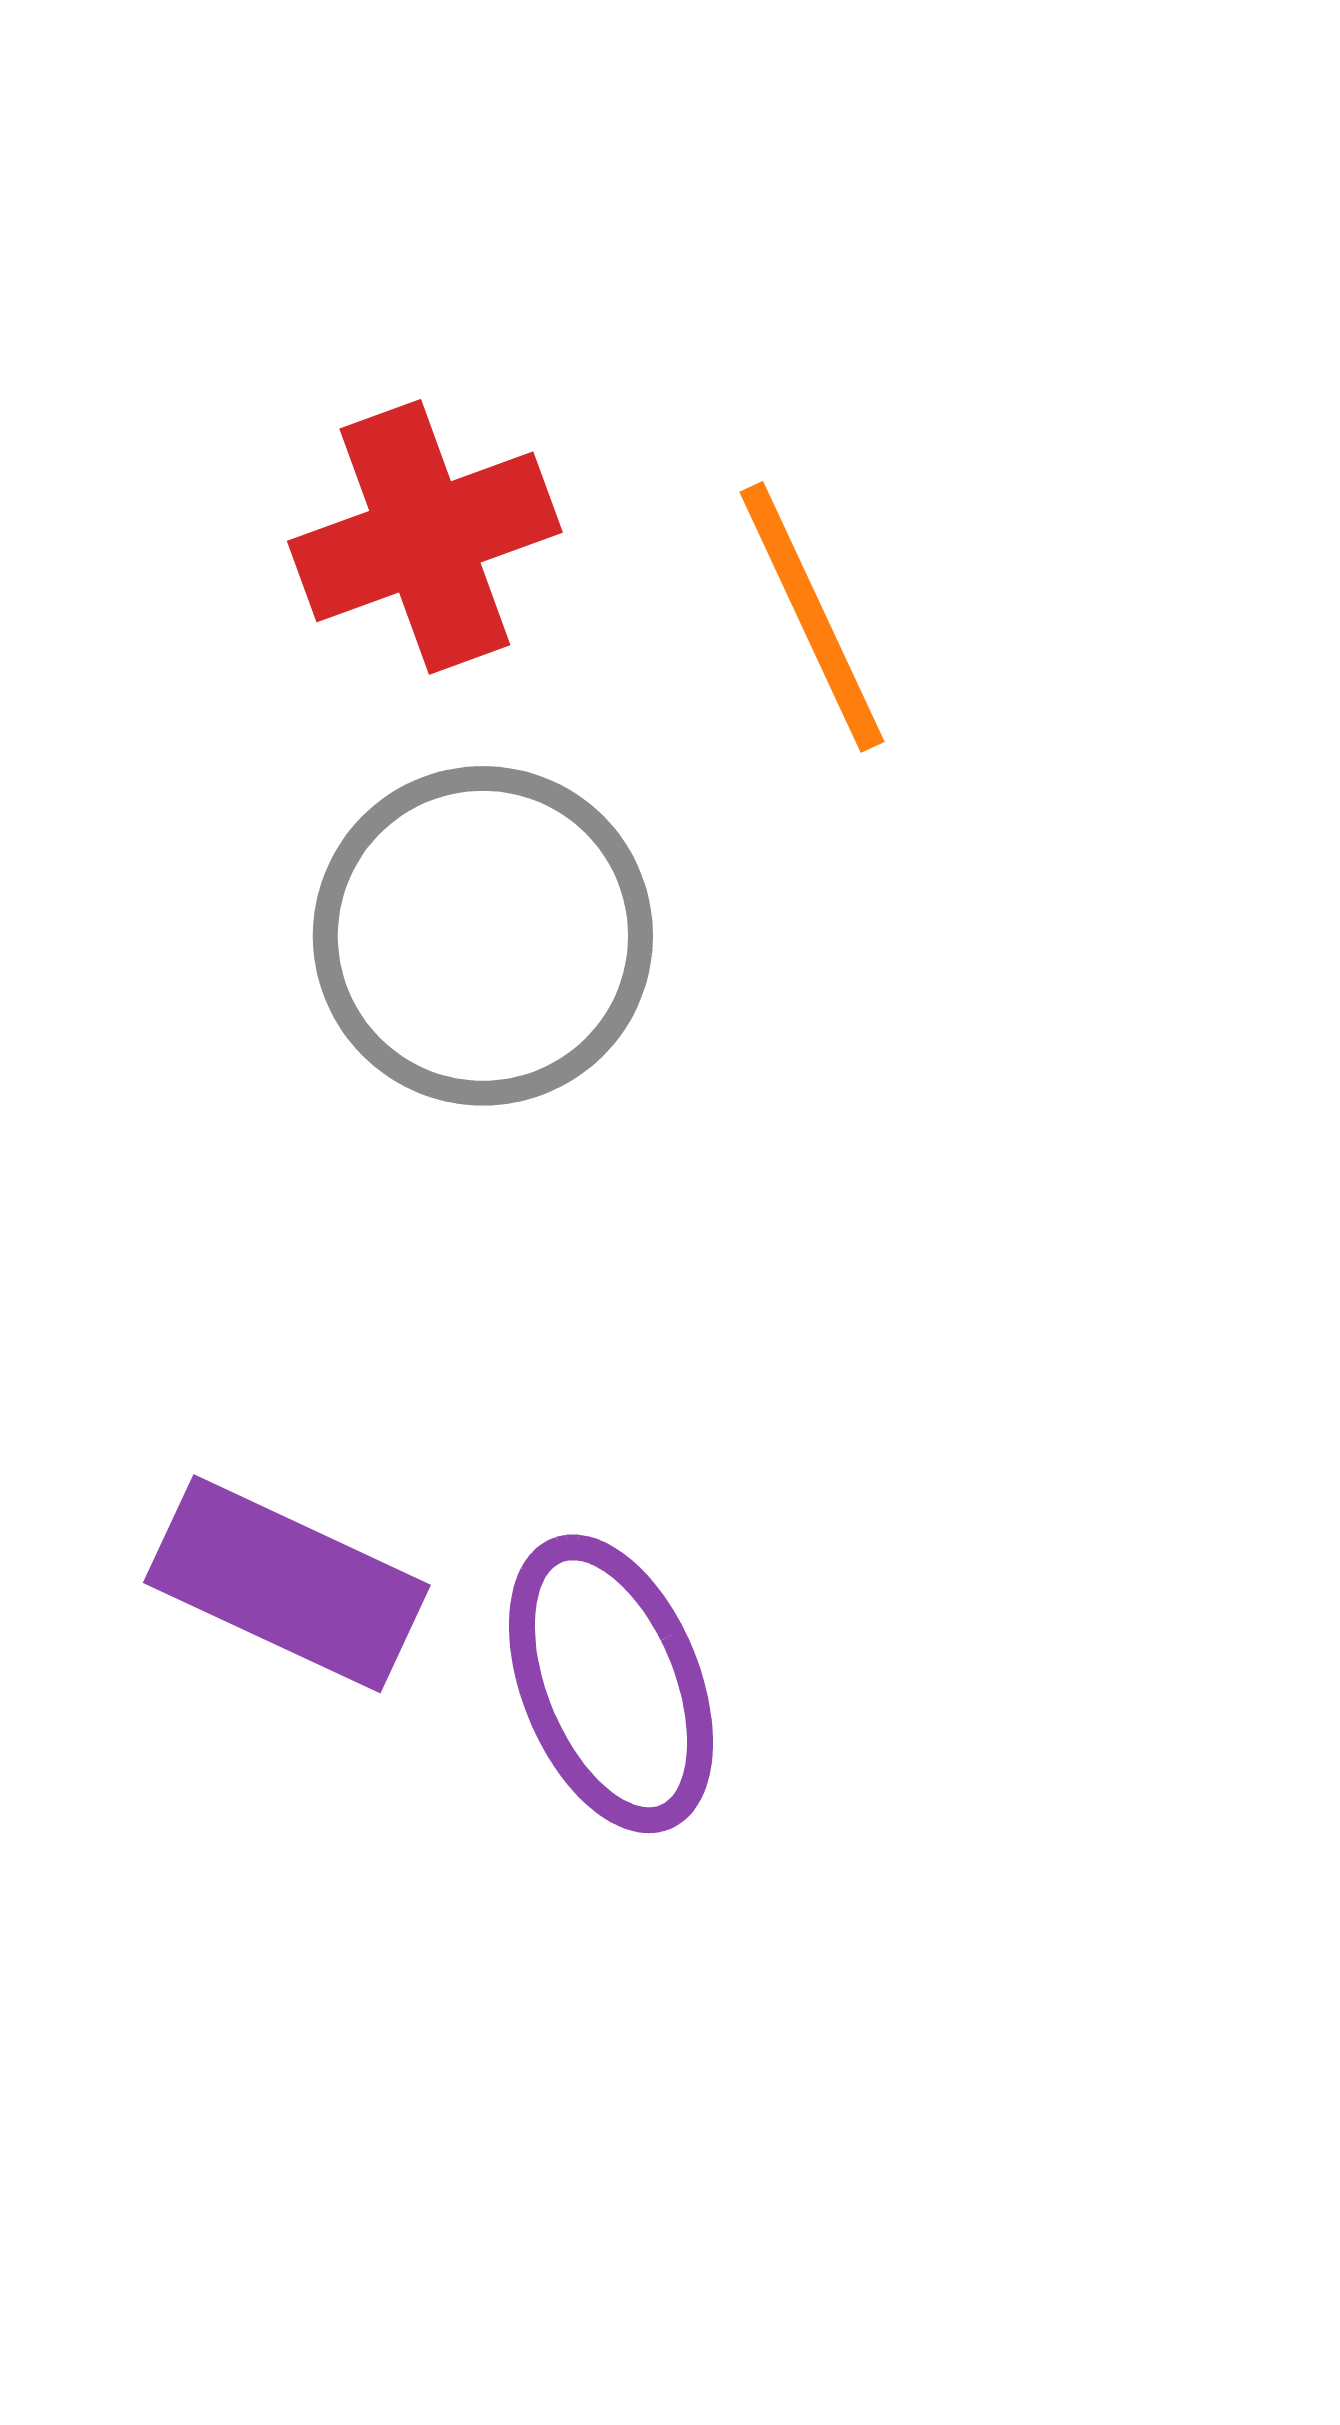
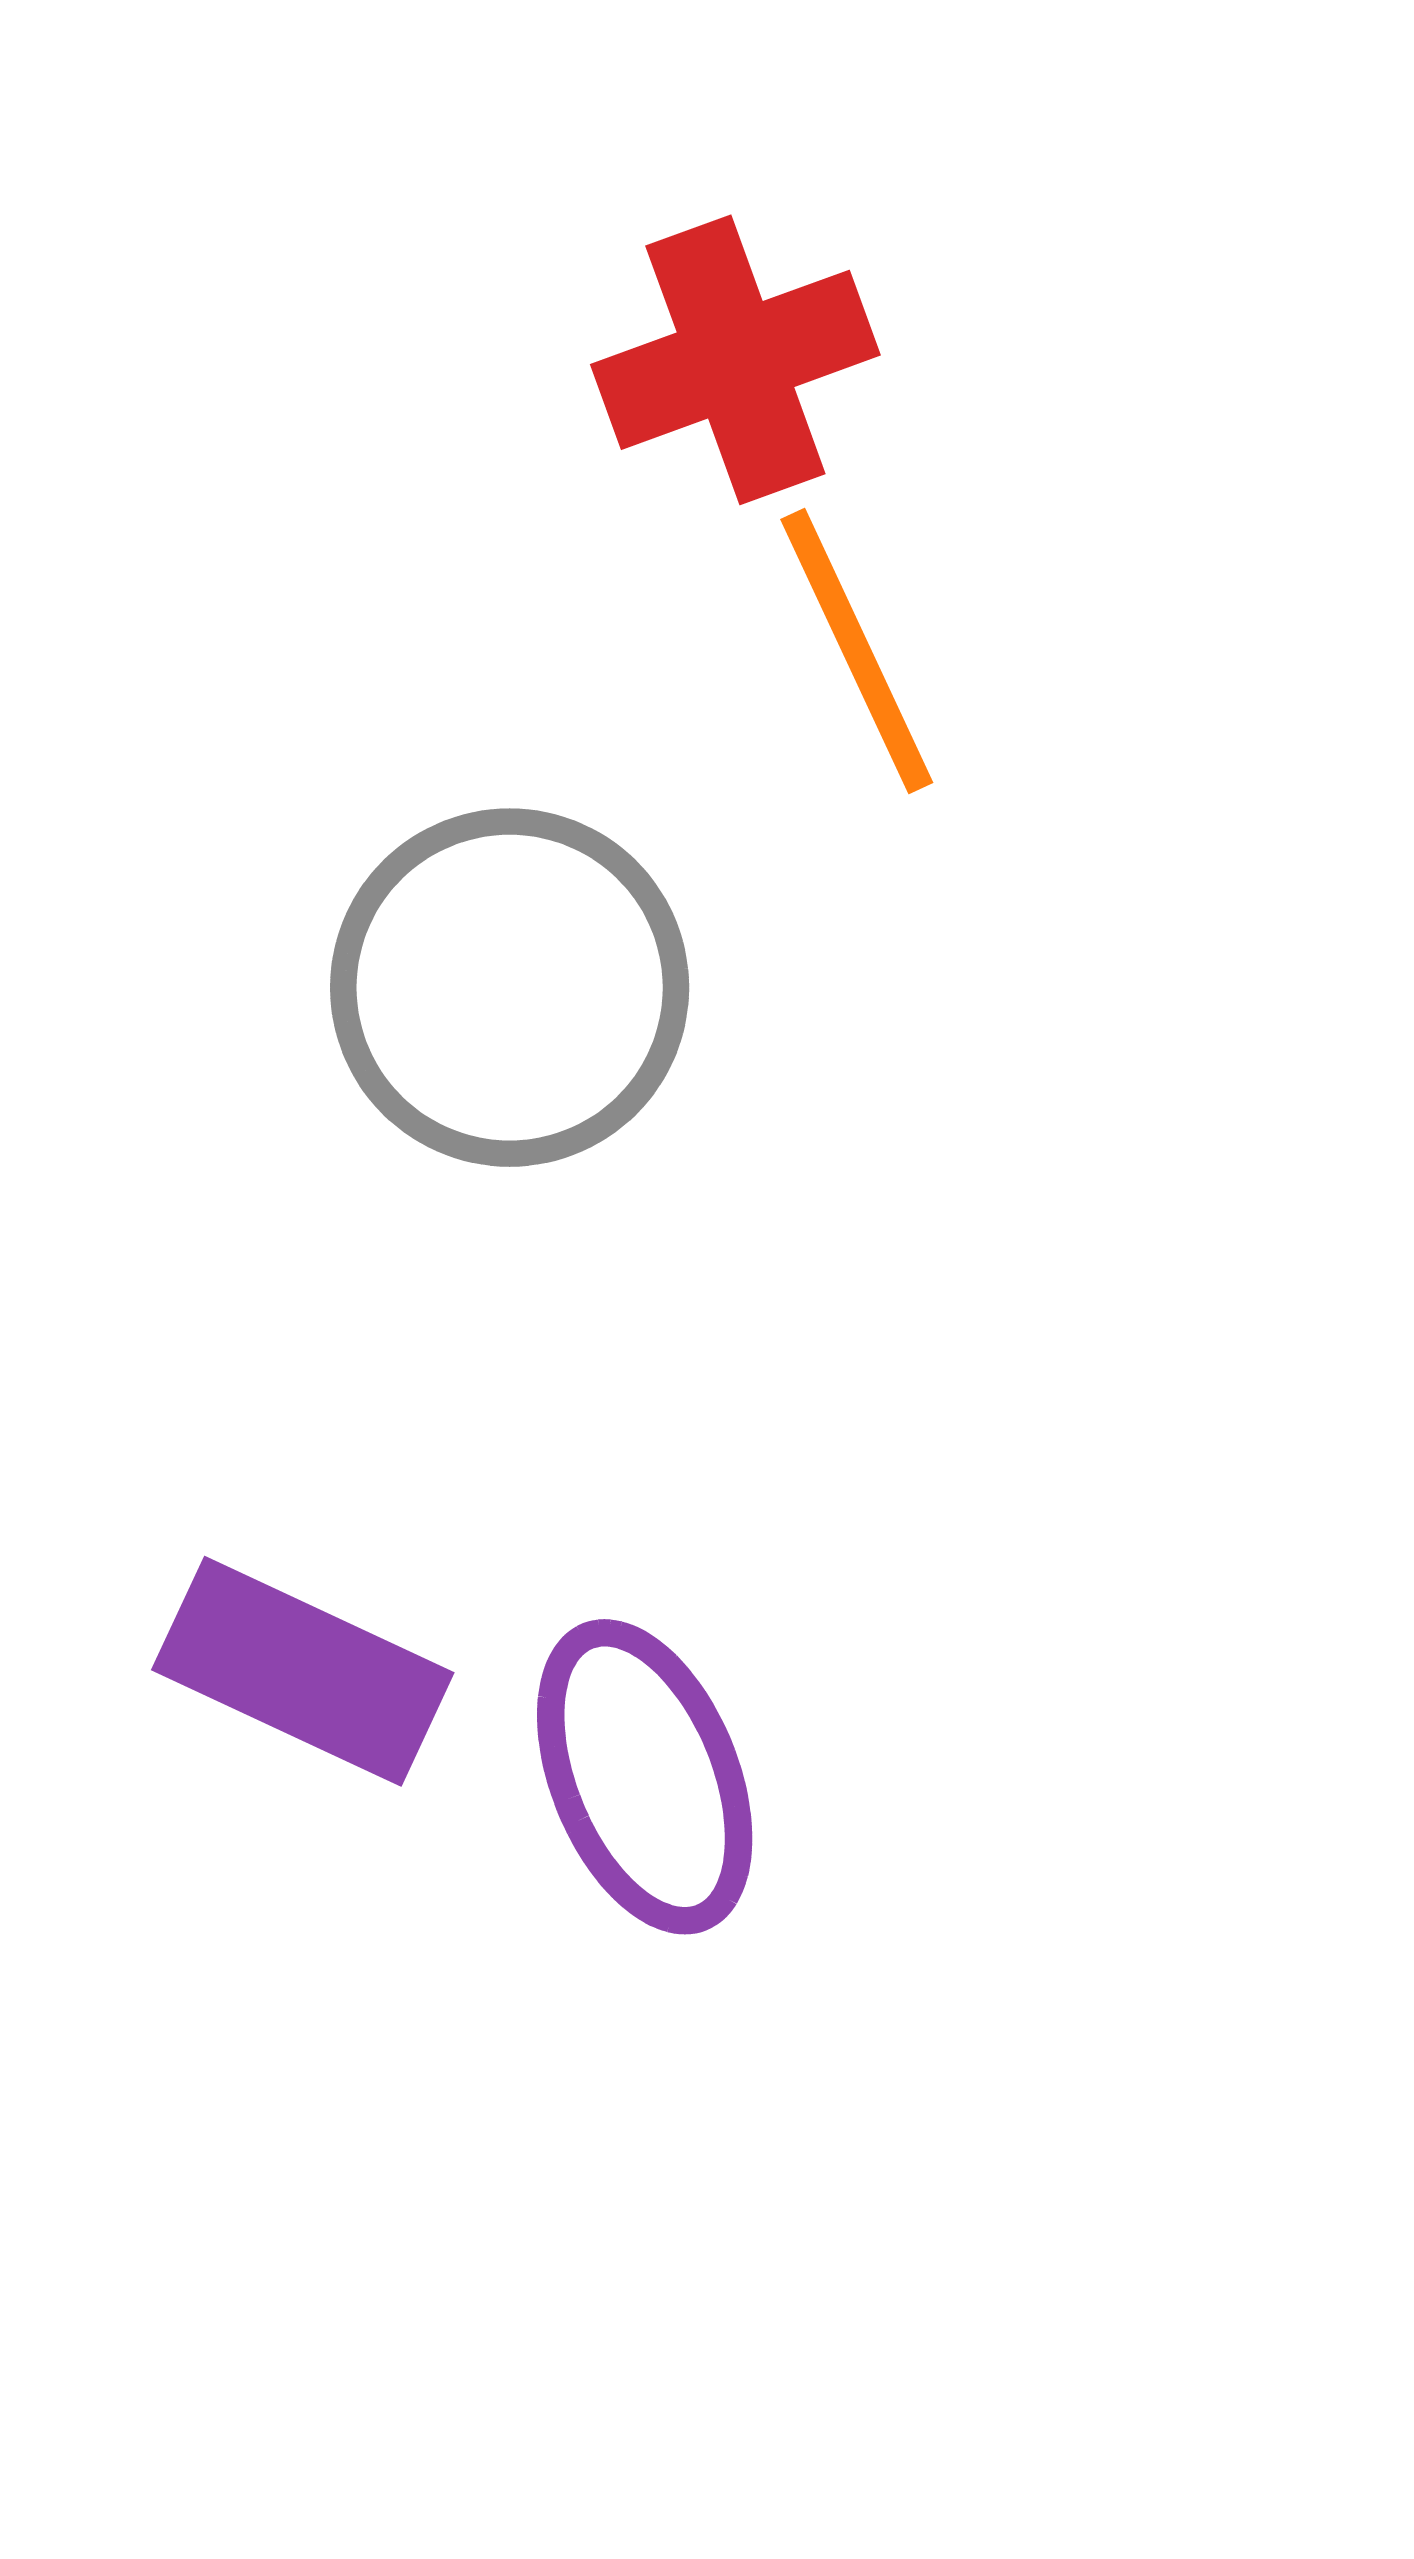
red cross: (425, 537) -> (735, 360), moved

